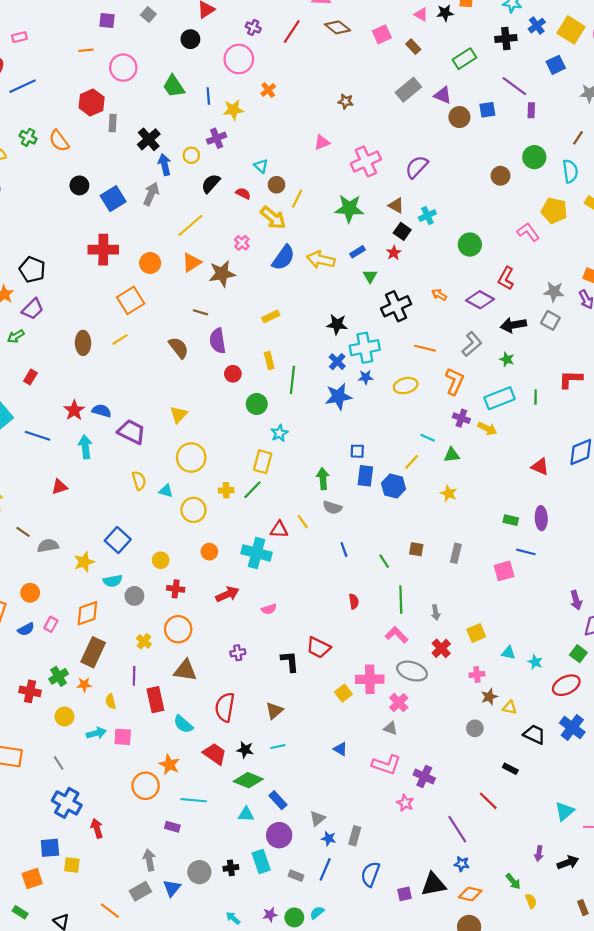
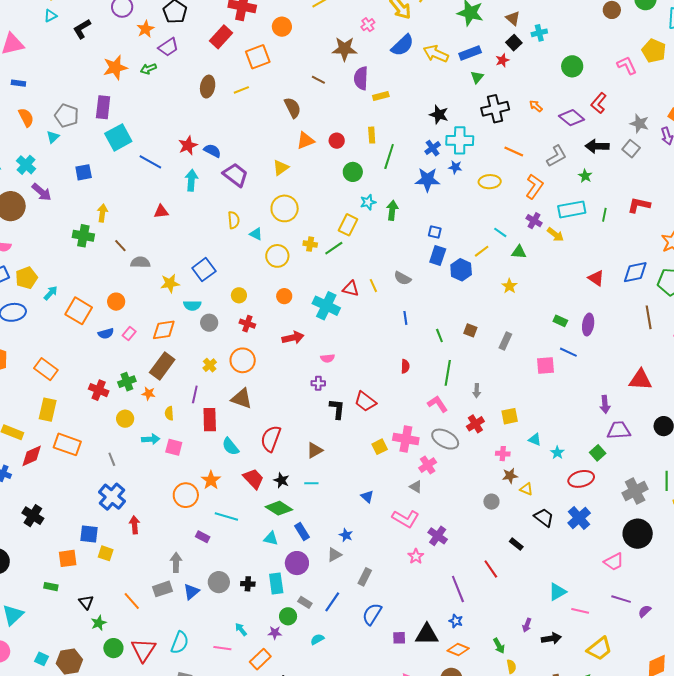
blue rectangle: (358, 252) -> (470, 53), size x1.5
orange triangle: (192, 263) -> (305, 141), moved
purple semicircle: (218, 341) -> (361, 78), moved
red rectangle: (30, 377) -> (221, 37), moved, size x1.6
green arrow: (323, 479) -> (392, 210), moved
purple cross: (238, 653) -> (318, 383), moved
blue star: (329, 839) -> (346, 535), moved
green rectangle: (20, 912) -> (51, 587), turned -32
green circle: (294, 917) -> (288, 616), moved

